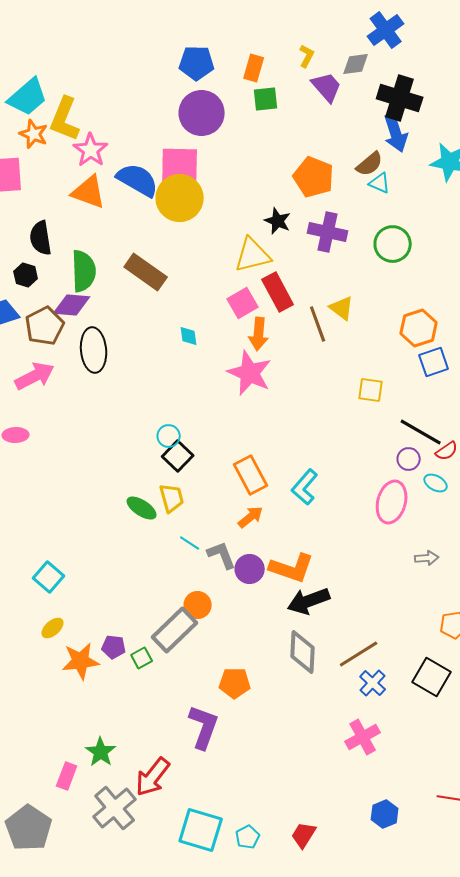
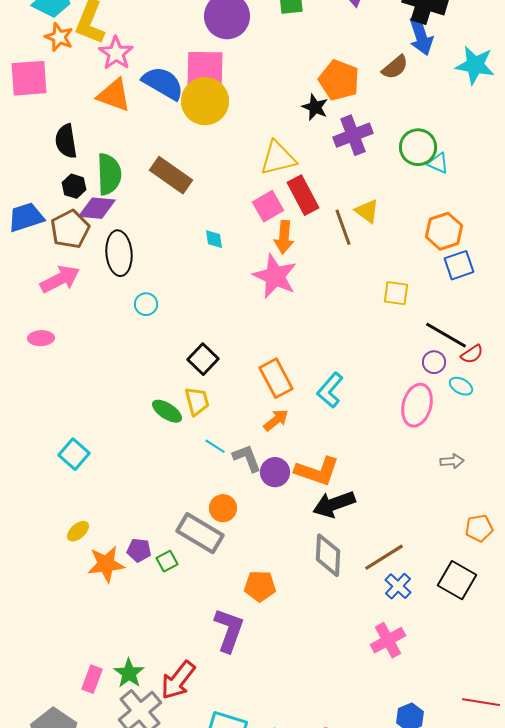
cyan triangle: (380, 183) -> (438, 163), moved
black star: (278, 221) -> (315, 107), moved
purple cross: (328, 232) -> (353, 135), turned -33
black hexagon: (26, 275) -> (74, 186), moved
cyan circle: (169, 436) -> (146, 304), moved
cyan square: (49, 577) -> (74, 454), moved
gray rectangle: (175, 630) -> (200, 533), turned 75
green star: (101, 752) -> (129, 673), moved

